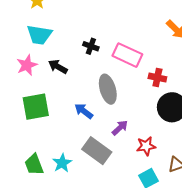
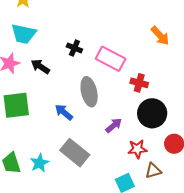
purple arrow: (120, 128) -> (114, 125), moved
red star: (146, 146) -> (137, 149), moved

